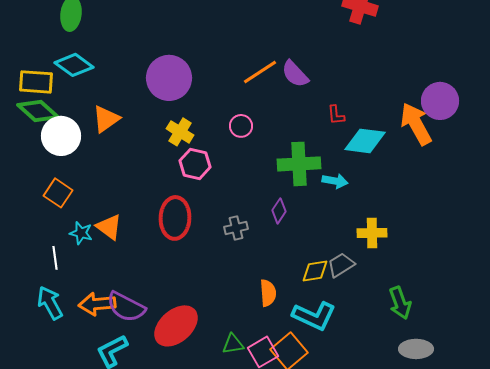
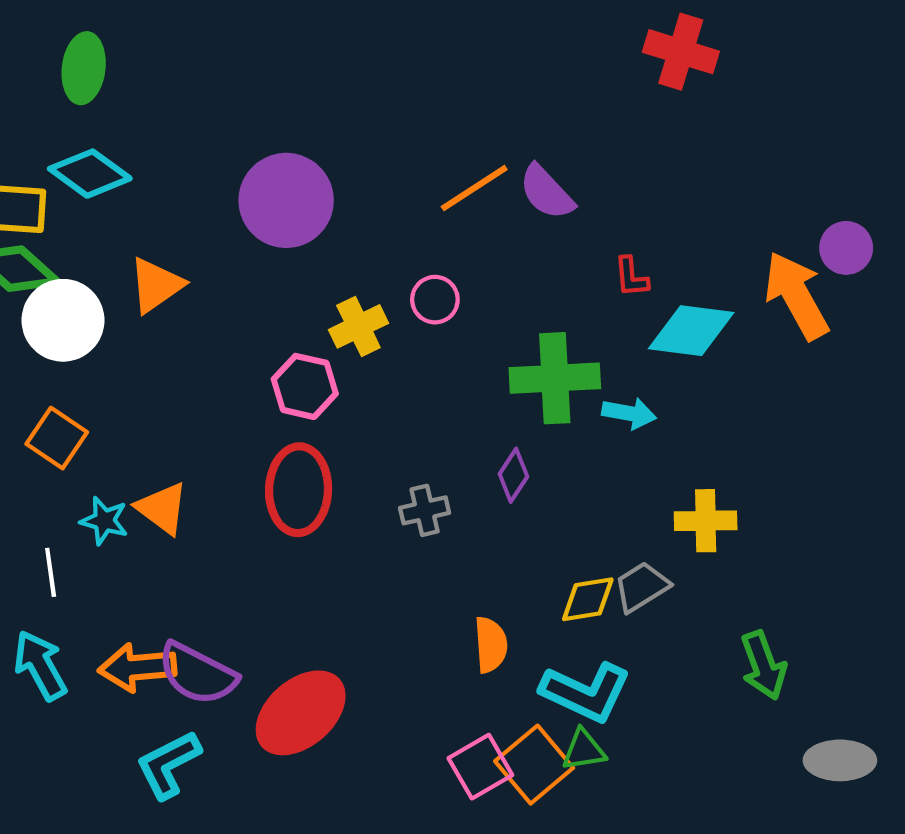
purple circle: (440, 101) -> (846, 248), size x0.7
yellow cross: (180, 132) -> (358, 326), moved, turned 32
pink hexagon: (195, 164) -> (305, 386), moved
green triangle: (233, 344) -> (584, 750), moved
gray ellipse: (416, 349) -> (840, 760), moved

